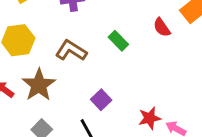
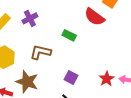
red semicircle: (162, 27) -> (95, 17), size x1.5

